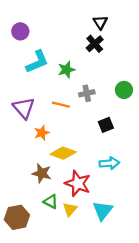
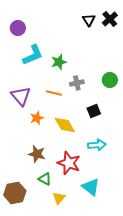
black cross: (95, 44) -> (110, 19), moved
yellow diamond: (63, 153) -> (65, 125), moved, turned 40
yellow triangle: (70, 209) -> (59, 198), moved
cyan triangle: (103, 211) -> (91, 187), turned -30

